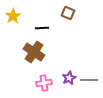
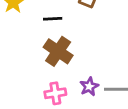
brown cross: (34, 52) -> (58, 51), moved

